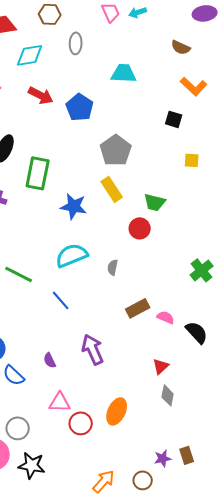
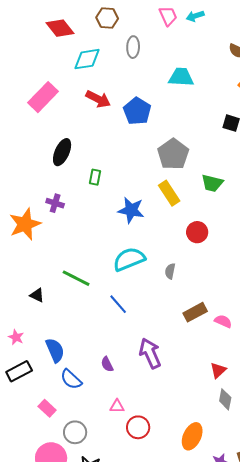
green rectangle: (38, 173) -> (95, 177), size x0.5
green trapezoid: (155, 202) -> (212, 183), moved
pink triangle: (60, 402) -> (117, 406), size x0.7
orange ellipse: (117, 411) -> (192, 436), moved

